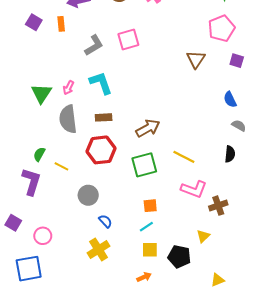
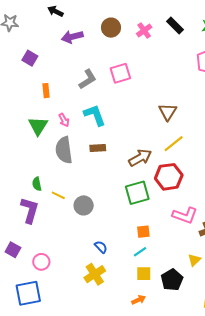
orange rectangle: (61, 24) -> (46, 91), moved
brown triangle: (196, 59) -> (168, 112), moved
pink arrow: (68, 88) -> (64, 120), turned -56
red hexagon: (101, 150) -> (169, 177), moved
green semicircle: (39, 154) -> (37, 184), turned -40
yellow line: (184, 157) -> (174, 144), moved, turned -65
gray circle: (88, 195) -> (84, 205), moved
black pentagon: (179, 256) -> (172, 280), turned 30

